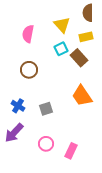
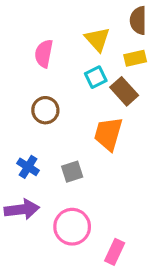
orange trapezoid: (82, 96) -> (108, 134), moved, turned 50
purple arrow: (14, 133) -> (22, 209), turned -140
pink circle: (46, 144) -> (72, 227), size x1.5
pink rectangle: (71, 151) -> (115, 252), moved

